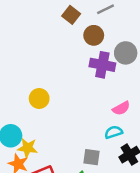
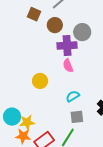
yellow circle: (39, 98) -> (40, 81), moved
pink semicircle: (121, 108) -> (68, 66), moved, turned 112
cyan semicircle: (114, 132) -> (73, 96), moved

